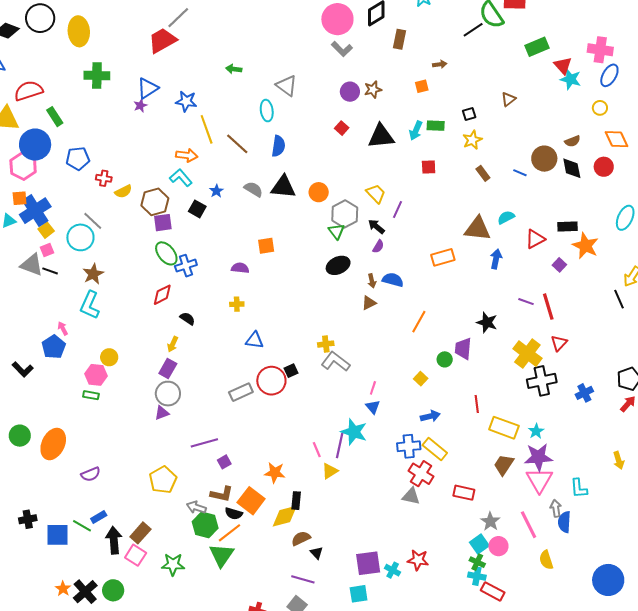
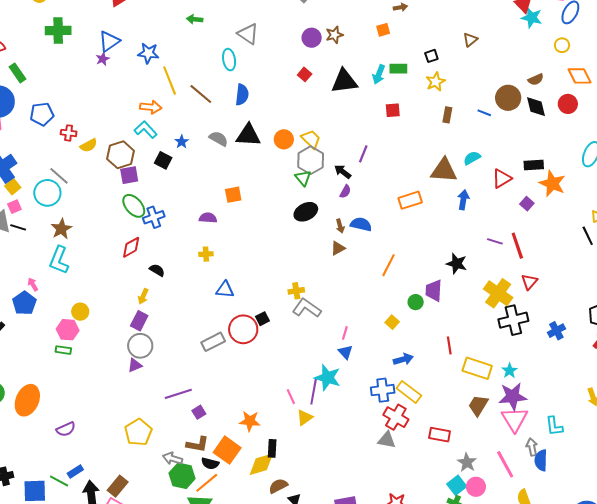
brown rectangle: (483, 173) -> (447, 115), turned 49
yellow trapezoid: (376, 194) -> (311, 139), moved

